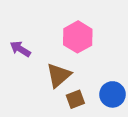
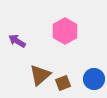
brown triangle: (59, 75) -> (40, 75), moved

